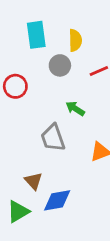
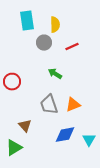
red circle: (15, 86) -> (12, 82), moved
gray trapezoid: (53, 138) -> (49, 105), moved
blue diamond: (57, 200) -> (65, 135), moved

